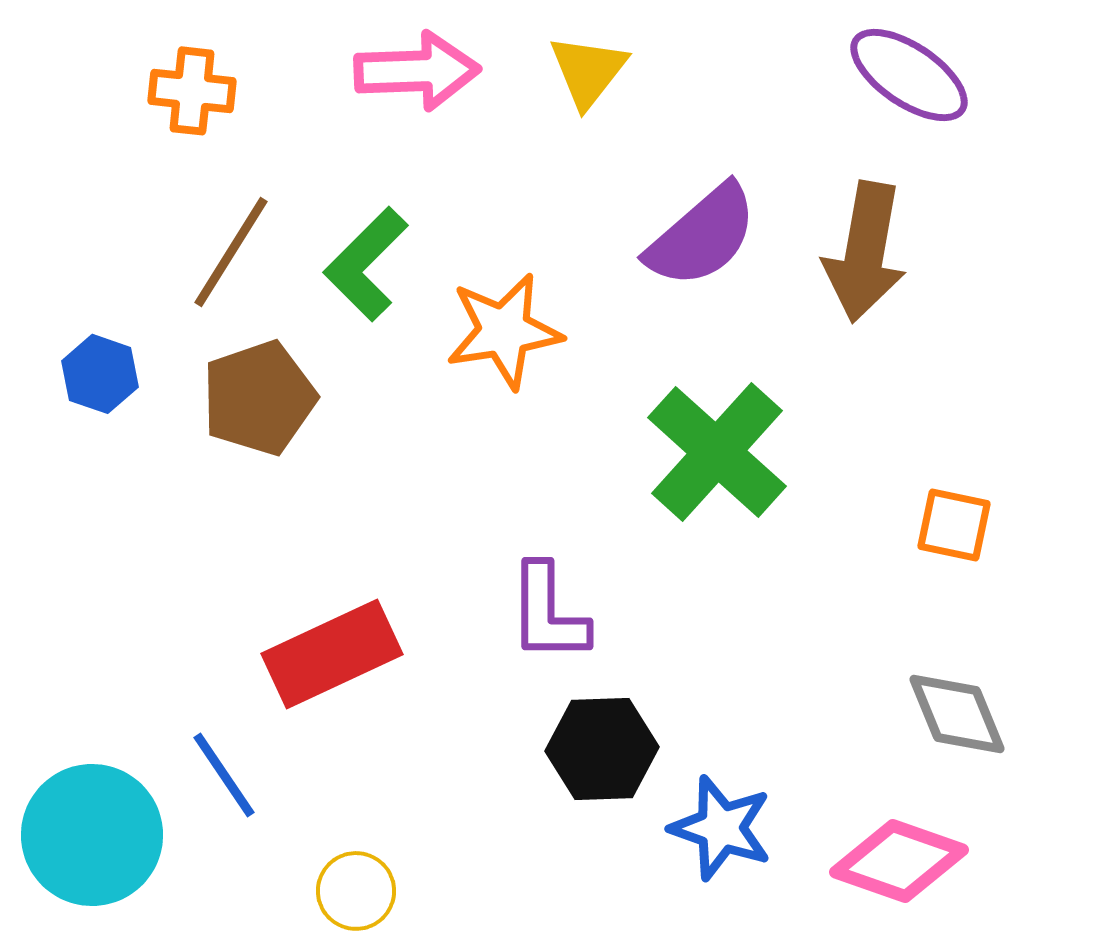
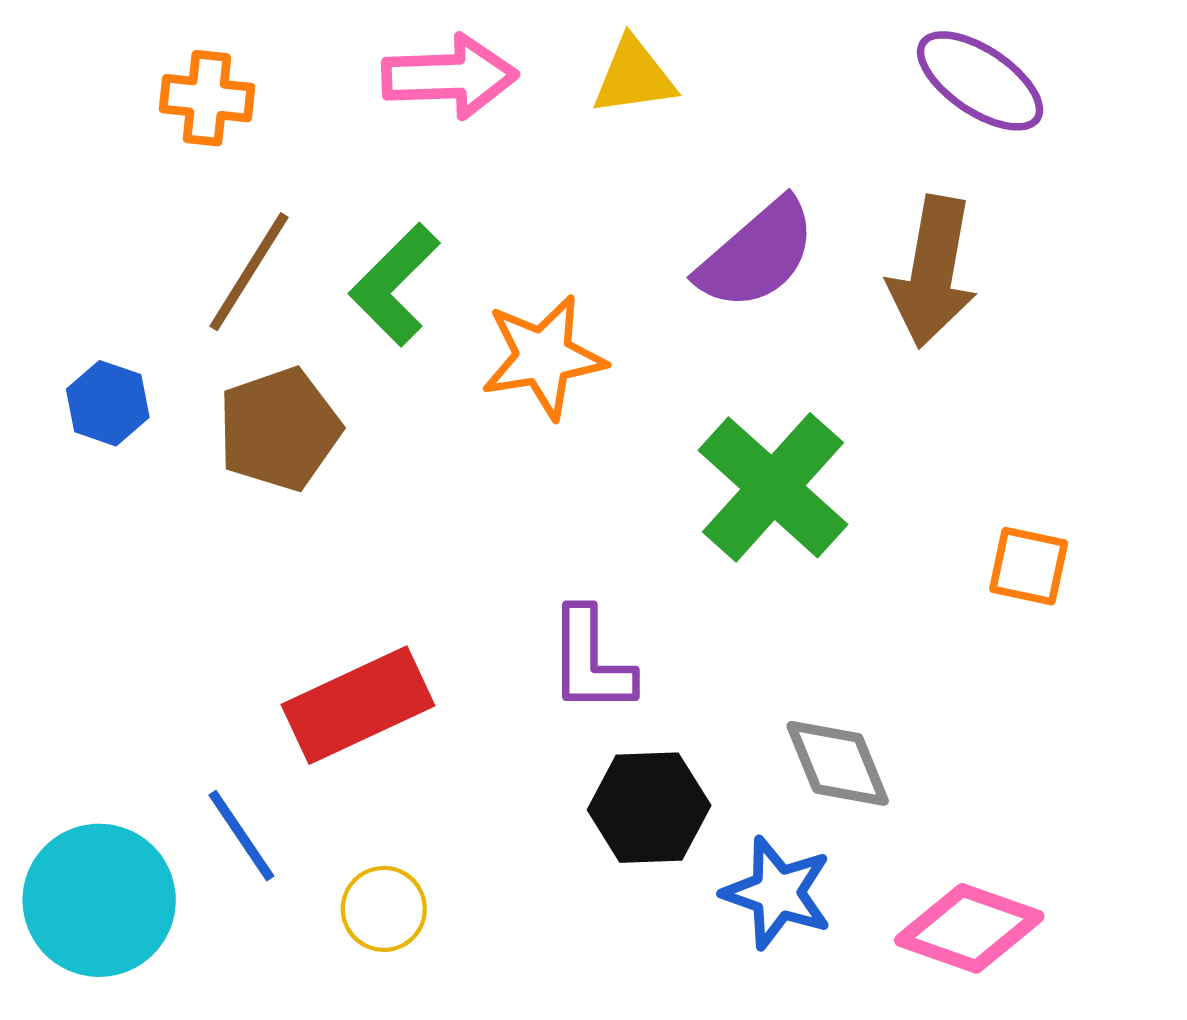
yellow triangle: (588, 71) -> (634, 77), turned 44
gray diamond: (957, 714) -> (838, 763), moved
yellow circle: (356, 891) -> (384, 909), moved

